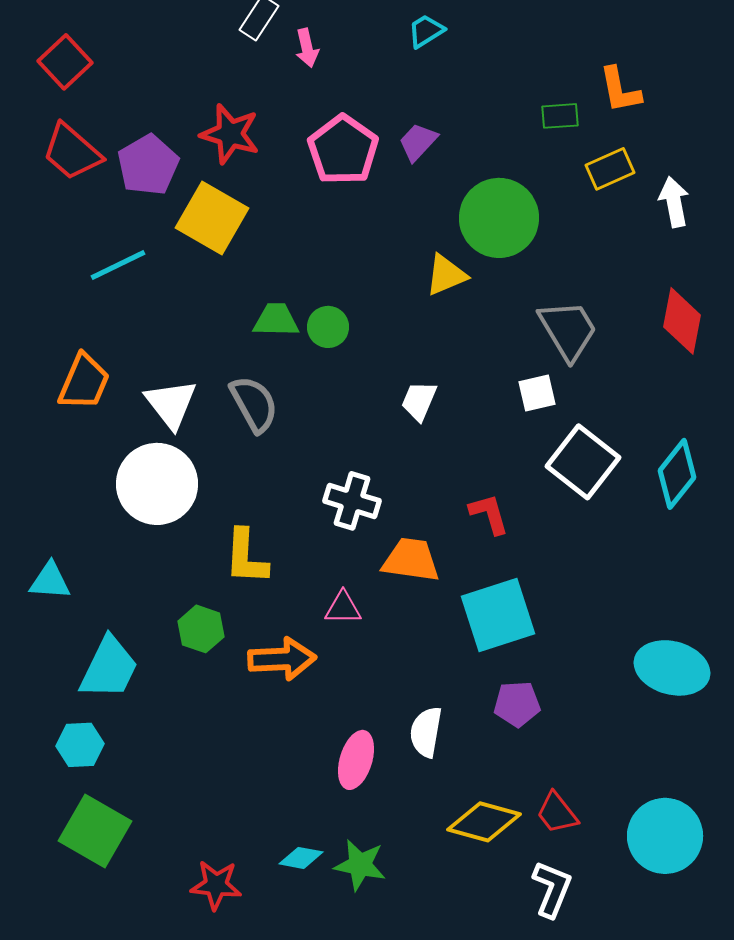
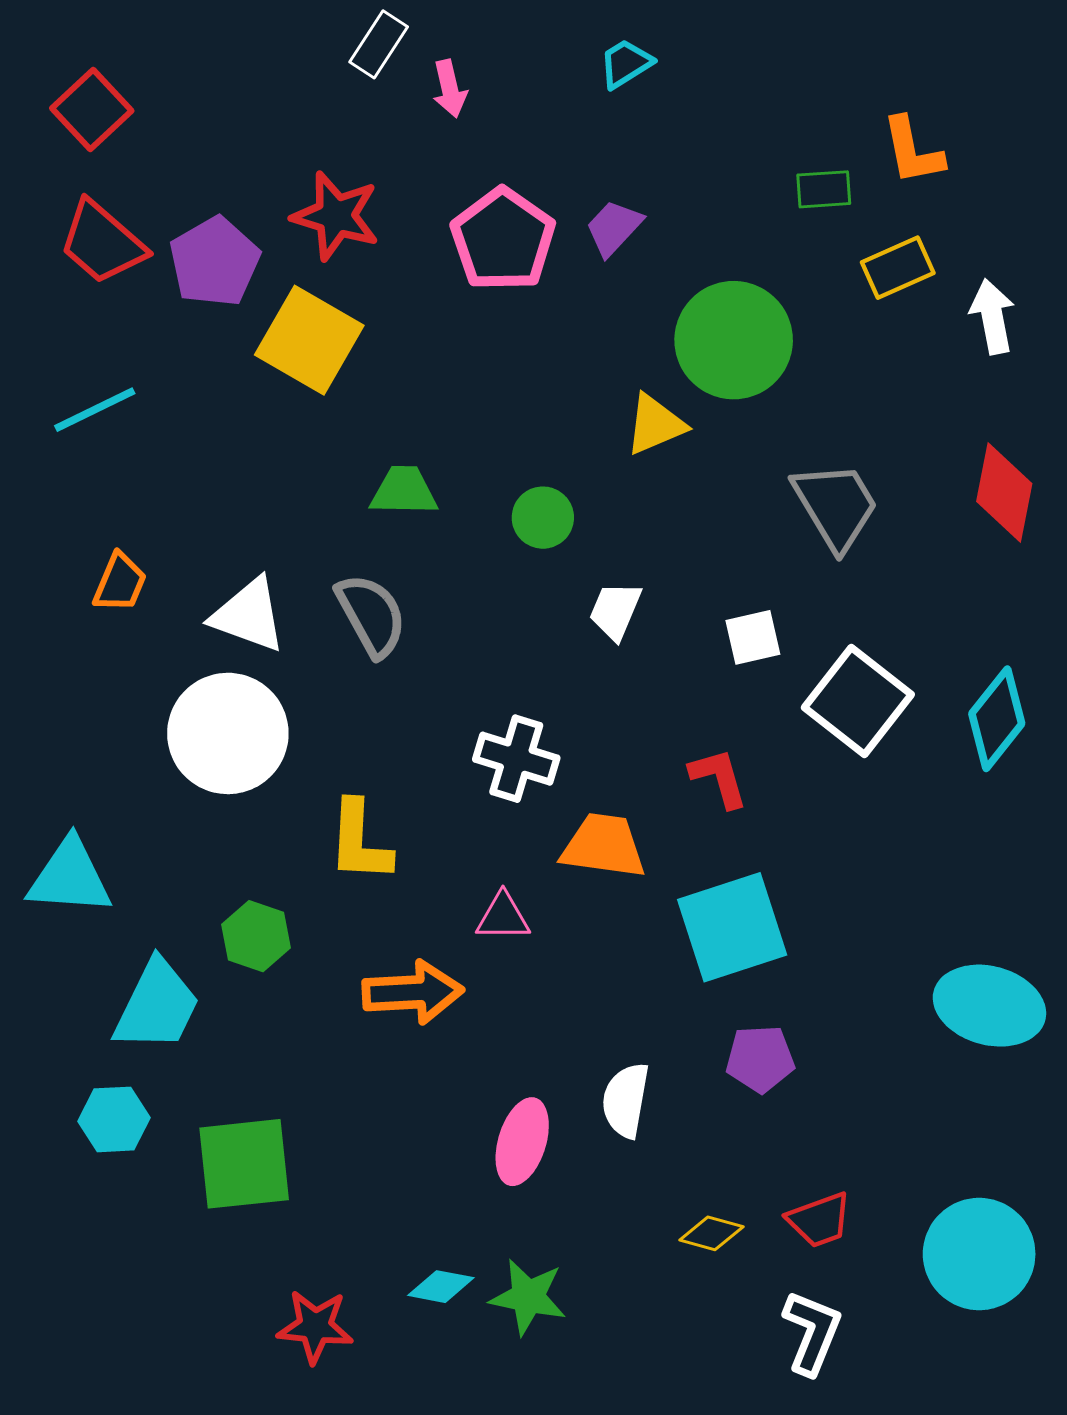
cyan line: (118, 265) -> (95, 410), moved
green circle: (328, 327) -> (543, 518), moved
orange trapezoid: (84, 382) -> (120, 583), size x0.7
white square: (537, 393) -> (753, 637), moved
white triangle: (171, 404) -> (249, 615), turned -32
cyan triangle: (50, 581) -> (70, 877), size x1.4
green hexagon: (201, 629) -> (256, 936), moved
red trapezoid: (557, 813) -> (819, 1220), turned -72
yellow diamond: (484, 822) -> (711, 1233), size x0.6
green square: (95, 831) -> (244, 1164), moved, turned -36

